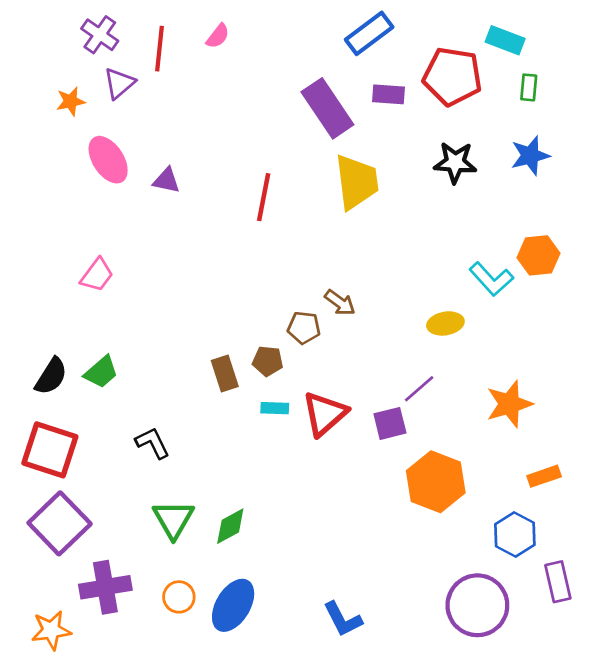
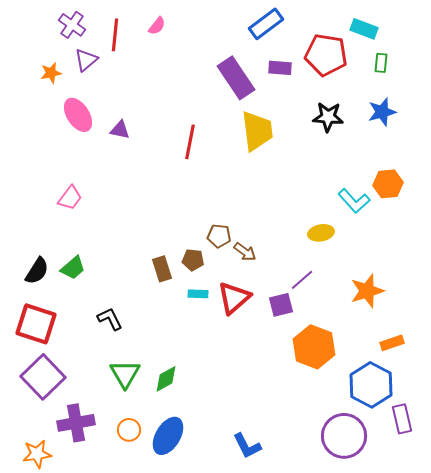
brown arrow: (340, 303) -> (245, 252), moved
blue hexagon: (515, 534) -> (371, 385), size x1.4

